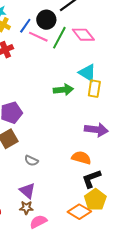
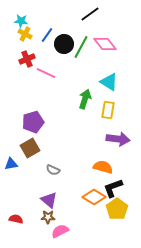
black circle: (46, 20) -> (64, 44), moved
pink line: (38, 37) -> (46, 73), moved
yellow rectangle: (94, 89) -> (108, 110), moved
green arrow: (63, 90) -> (85, 99), turned -66
orange diamond: (79, 212) -> (94, 197), moved

